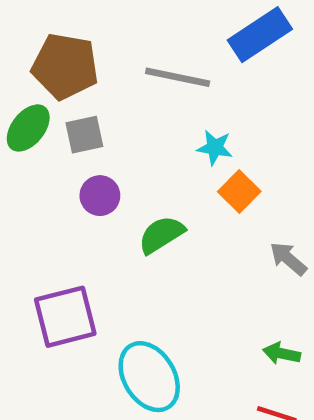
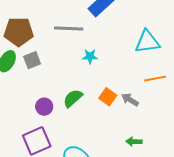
orange square: (239, 191) -> (108, 97), moved
purple circle: (100, 196) -> (44, 107), moved

